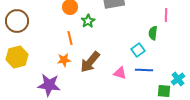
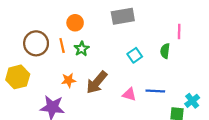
brown circle: (17, 21) -> (36, 43), moved
green star: (88, 21) -> (82, 49), moved
orange line: (70, 38) -> (62, 46), moved
cyan square: (138, 50) -> (135, 55), moved

